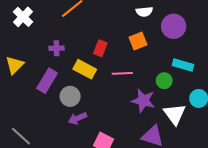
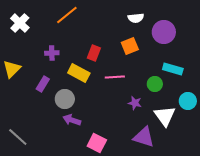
purple rectangle: (47, 81) -> (43, 84), size x0.7
purple star: (143, 101) -> (135, 103), size x0.6
purple arrow: (77, 118) -> (72, 120), turned 42

